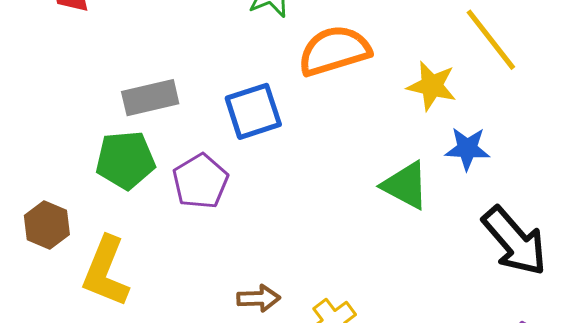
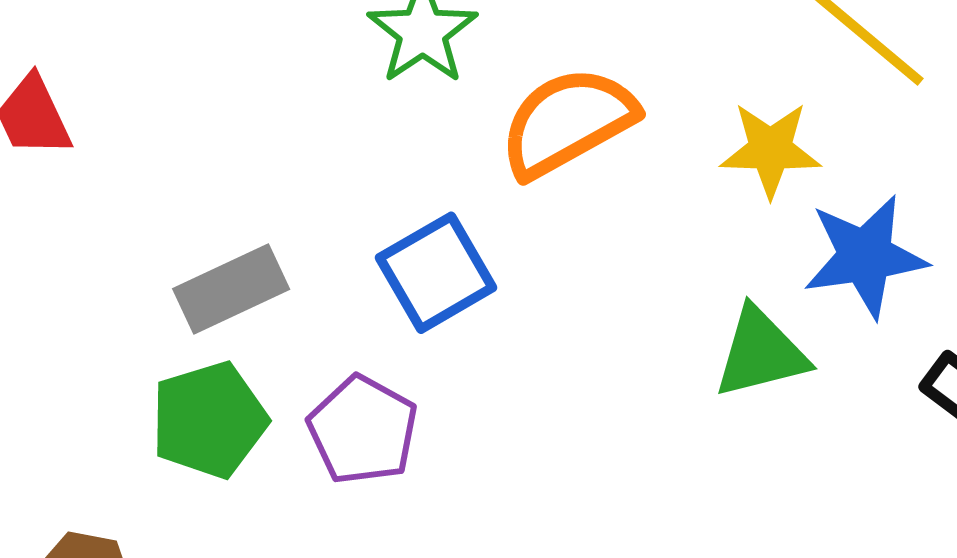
blue star: (467, 149) -> (865, 256), size x1.4
green triangle: (405, 185) -> (761, 353), turned -30

